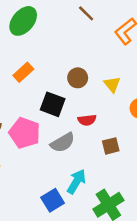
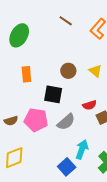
orange rectangle: (23, 72) -> (26, 74), turned -42
red semicircle: (87, 120) -> (89, 105), moved

